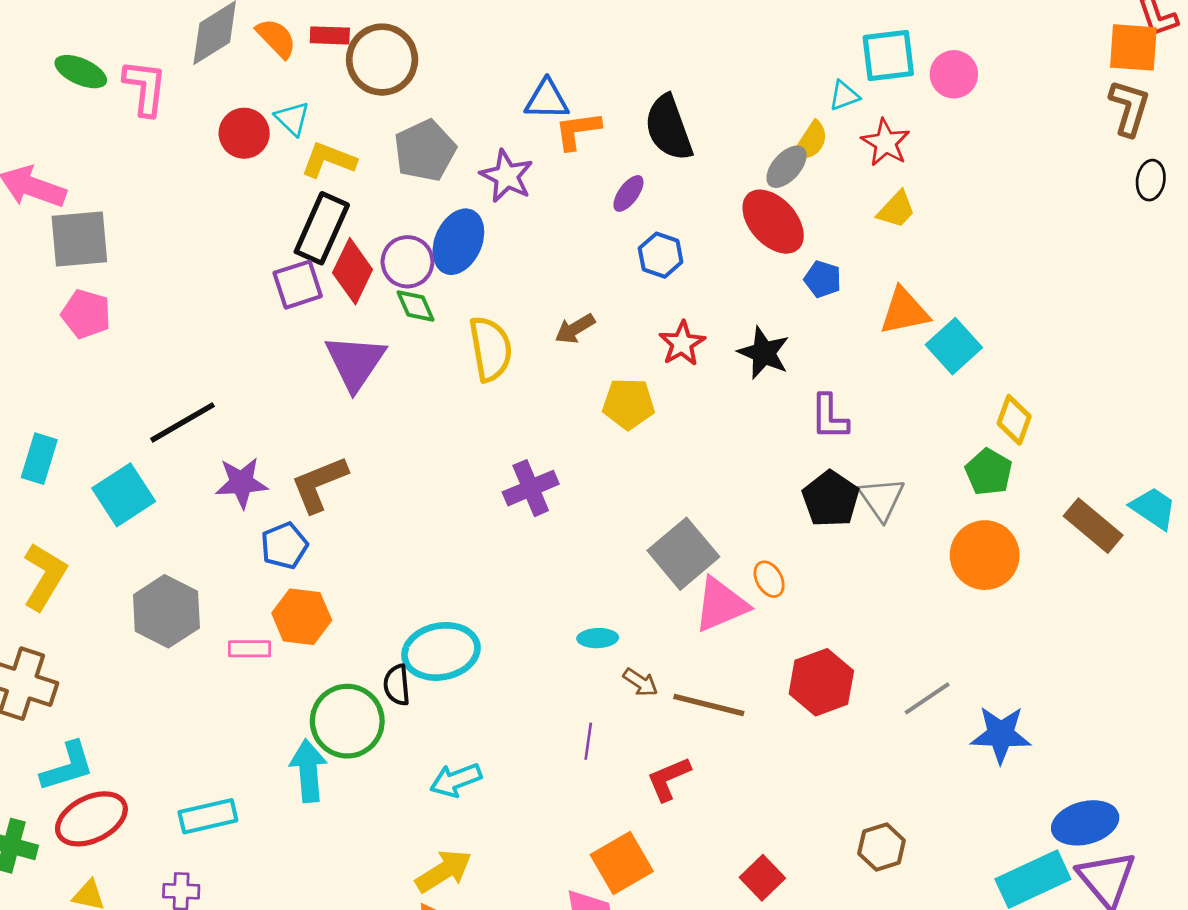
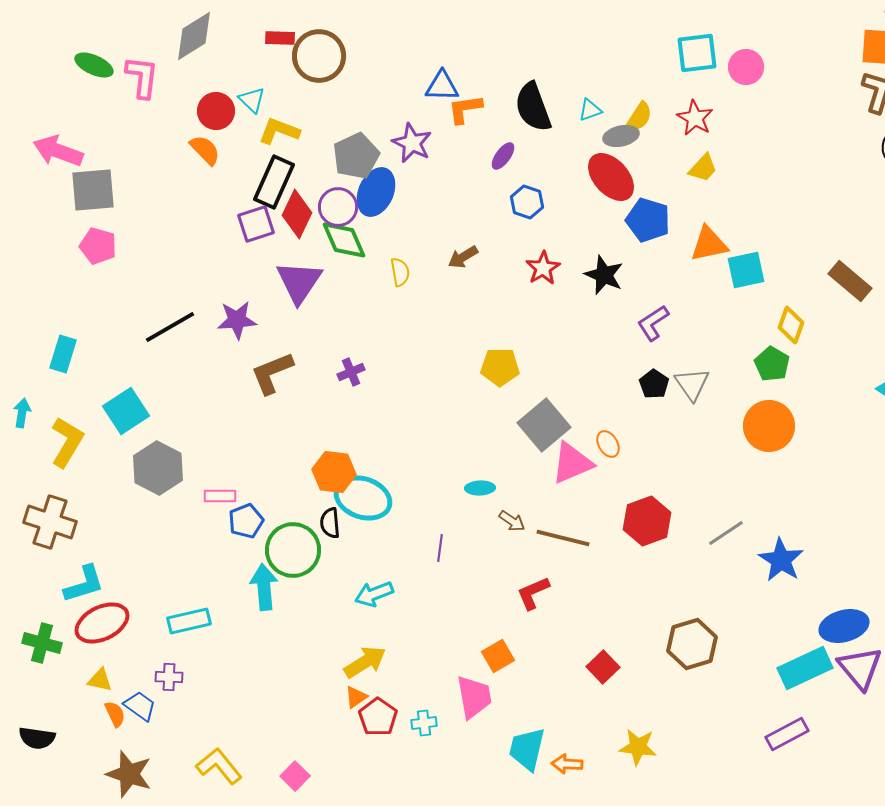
orange semicircle: (276, 38) -> (205, 150), moved
cyan triangle: (844, 96) -> (590, 110), moved
gray pentagon: (425, 151) -> (356, 156), moved
gray ellipse: (786, 167) -> (621, 136), turned 36
blue pentagon: (823, 279) -> (648, 220), size x1.6
green diamond: (416, 306) -> (344, 240), size x1.5
cyan square: (954, 346) -> (746, 270), turned 30
yellow semicircle: (491, 349) -> (400, 272), size x0.6
yellow pentagon: (628, 404) -> (500, 367), moved
purple L-shape: (829, 417) -> (653, 323), turned 57
purple star: (241, 483) -> (237, 320), moved
purple cross: (531, 488) -> (351, 372), moved, size x0.7
cyan square: (124, 495) -> (126, 411), moved
black pentagon: (831, 499) -> (654, 384), size x0.7
brown rectangle: (1093, 526) -> (850, 281), moved
blue pentagon: (284, 546) -> (246, 521), moved
orange hexagon: (302, 617) -> (334, 472), moved
cyan ellipse: (441, 651) -> (363, 498), turned 30
blue star: (1001, 735) -> (781, 560), turned 30
purple line: (588, 741) -> (440, 548), moved
brown hexagon: (882, 847) -> (692, 644), size x1.4
orange square: (622, 863) -> (498, 656), size x0.7

